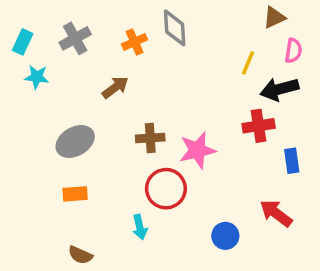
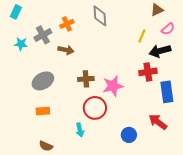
gray cross: (75, 38) -> (43, 35), moved
cyan rectangle: (23, 42) -> (16, 12), moved
orange cross: (134, 42) -> (67, 24), moved
pink semicircle: (293, 51) -> (168, 29), turned 40
brown arrow: (115, 87) -> (66, 50), turned 49
blue rectangle: (292, 161) -> (167, 92), size x1.5

